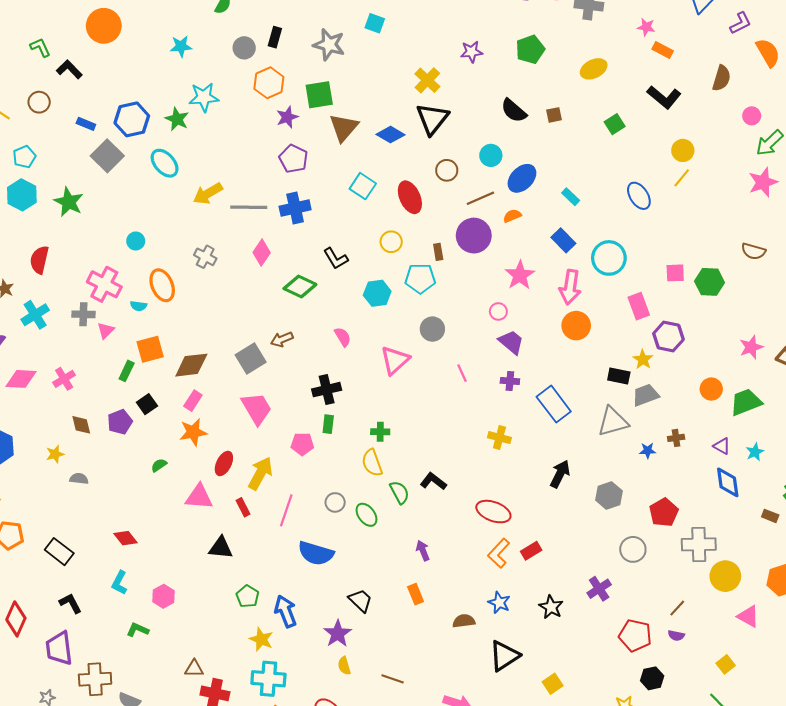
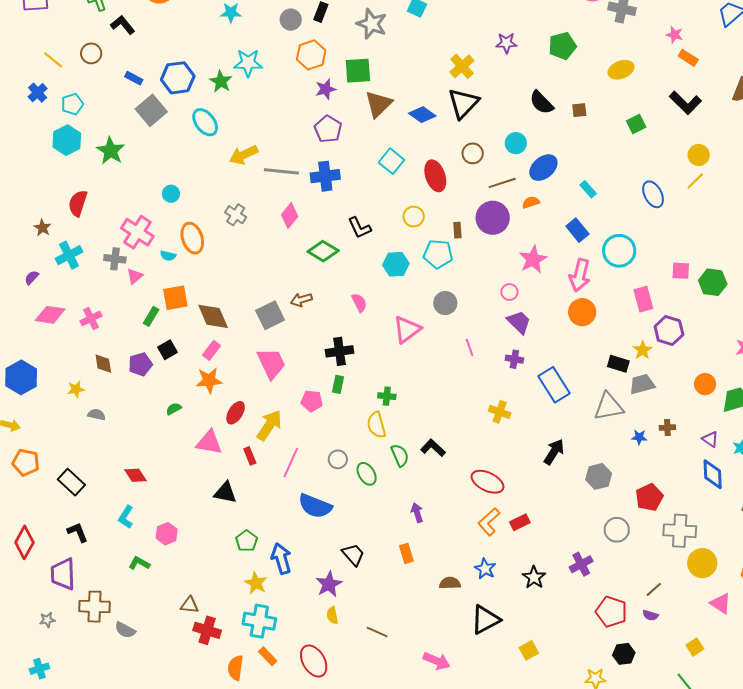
brown diamond: (191, 365) -> (213, 316), turned 68

